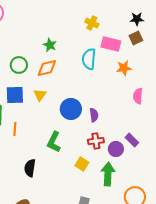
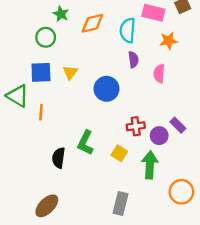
green star: (50, 45) -> (61, 14), moved
orange diamond: (47, 68) -> (92, 23), moved
pink semicircle: (138, 96) -> (159, 74), moved
purple semicircle: (94, 115) -> (133, 60), moved
green L-shape: (54, 142) -> (85, 143), moved

